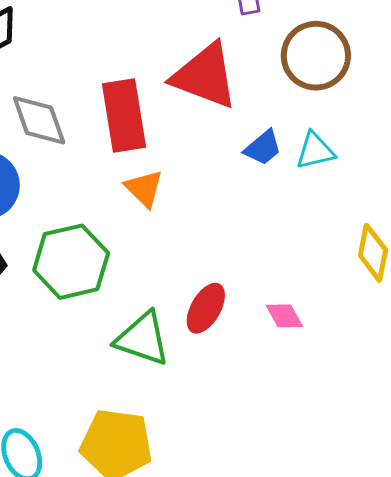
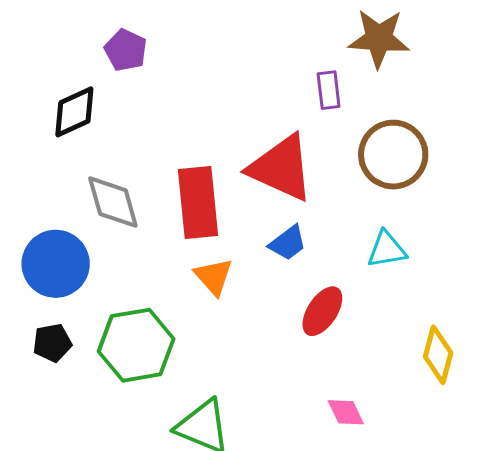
blue trapezoid: (263, 148) -> (288, 243), moved
red ellipse: (206, 308) -> (322, 311), moved

